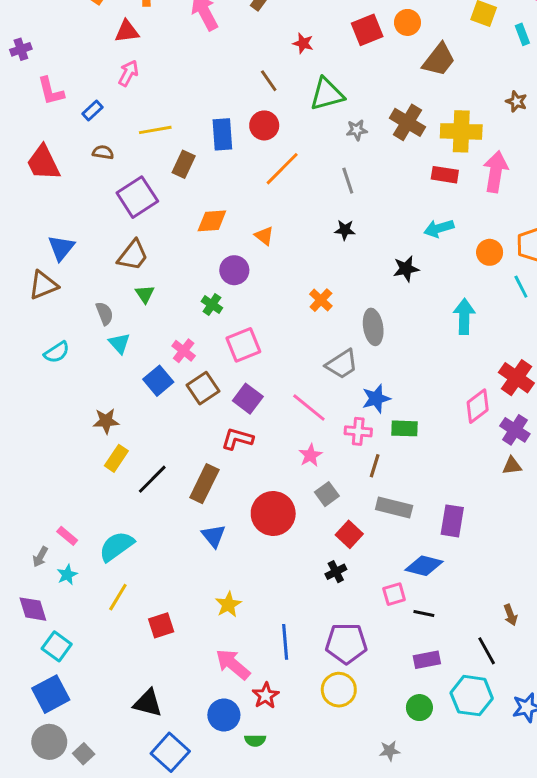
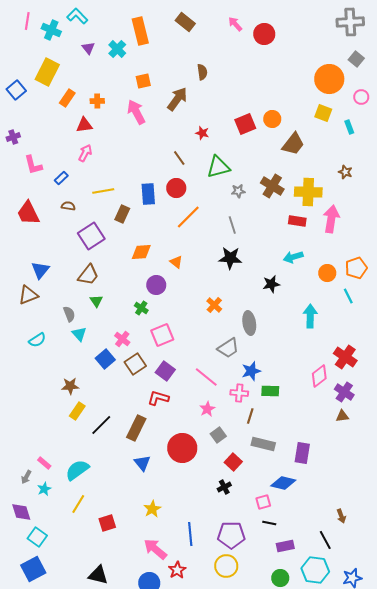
black star: (345, 230) -> (230, 258), size x1.6
black line: (424, 614) -> (269, 523), moved

